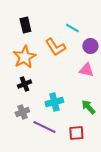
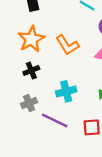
orange L-shape: (55, 47) -> (67, 45), moved

